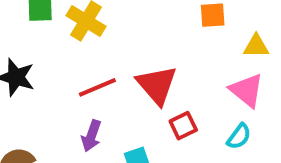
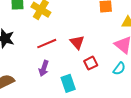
red triangle: (157, 85) -> (77, 42), size x0.7

